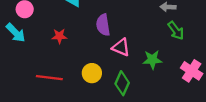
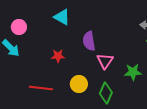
red star: (59, 36) -> (58, 56), moved
pink triangle: (121, 47) -> (105, 61), turned 42

